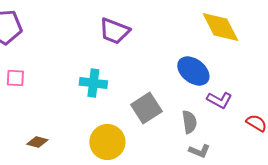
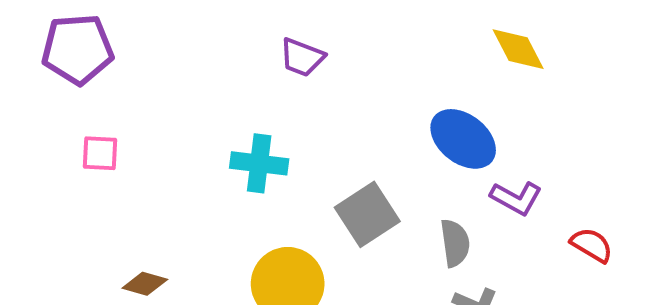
yellow diamond: (220, 27) -> (518, 49), size x0.7
purple trapezoid: (114, 31) -> (302, 57), size x0.7

